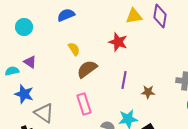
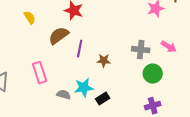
brown semicircle: (87, 69) -> (59, 36), moved

